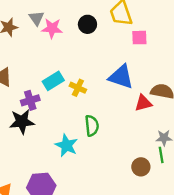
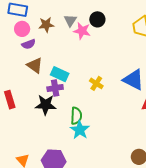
black circle: (87, 24) -> (97, 19), moved
cyan rectangle: (53, 81) -> (60, 74), moved, turned 48
green semicircle: (92, 126) -> (76, 116), moved

